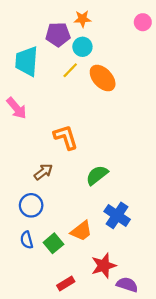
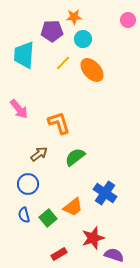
cyan circle: (82, 47) -> (83, 39), moved
pink arrow: (17, 108) -> (19, 109), moved
green semicircle: (97, 175) -> (75, 157), moved

